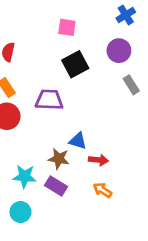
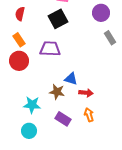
black square: (75, 64) -> (58, 19), moved
purple rectangle: (56, 186) -> (63, 119), moved
orange arrow: (103, 190) -> (89, 115), turned 40

